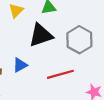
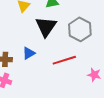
black triangle: (41, 35) -> (46, 27), turned -35

